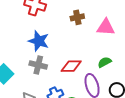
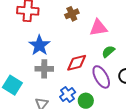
pink triangle: (106, 27) -> (98, 28), moved
blue star: (39, 41) -> (39, 45), turned 30

